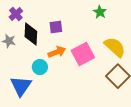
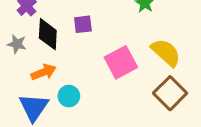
orange arrow: (57, 52) -> (44, 72), moved
cyan circle: (40, 67) -> (69, 96), moved

